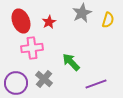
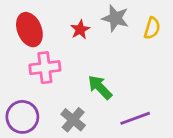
gray star: (82, 13) -> (115, 18), turned -30
red star: (49, 22) -> (80, 30), moved
gray cross: (44, 79) -> (73, 120), moved

